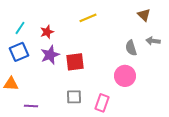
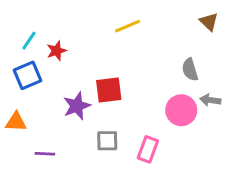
red star: (47, 32) -> (57, 51), moved
gray arrow: (153, 41) -> (210, 100), moved
purple star: (50, 55) -> (77, 106), moved

